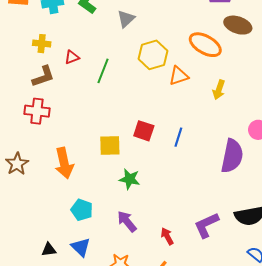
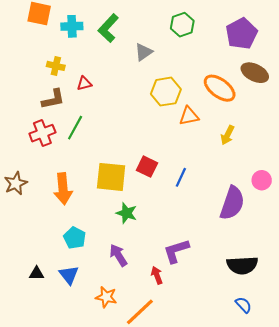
green line: (103, 71) -> (75, 128), moved
red cross: (37, 111) -> (42, 133), turned -35
yellow square: (110, 145) -> (111, 177), size x1.4
purple L-shape: (206, 225) -> (176, 251), moved

